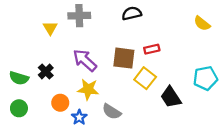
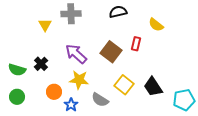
yellow semicircle: (202, 23) -> (156, 25), moved
red rectangle: (152, 49) -> (136, 44), turned -64
brown square: (124, 58) -> (111, 52), turned 30
yellow square: (145, 78) -> (124, 85), moved
cyan pentagon: (205, 78) -> (184, 100), moved

